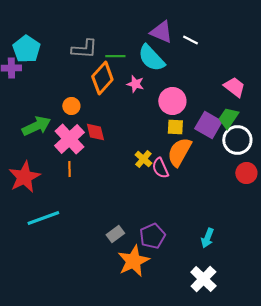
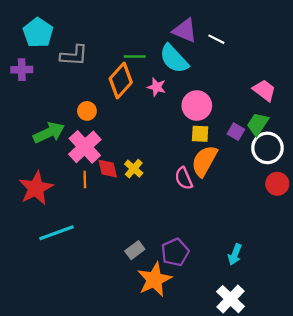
cyan pentagon: (26, 49) -> (38, 33), moved
gray L-shape: (84, 49) -> (74, 55), moved
purple square: (208, 125) -> (236, 132), size x0.6
red diamond: (95, 132) -> (108, 169), moved
yellow cross: (143, 159) -> (134, 169), moved

